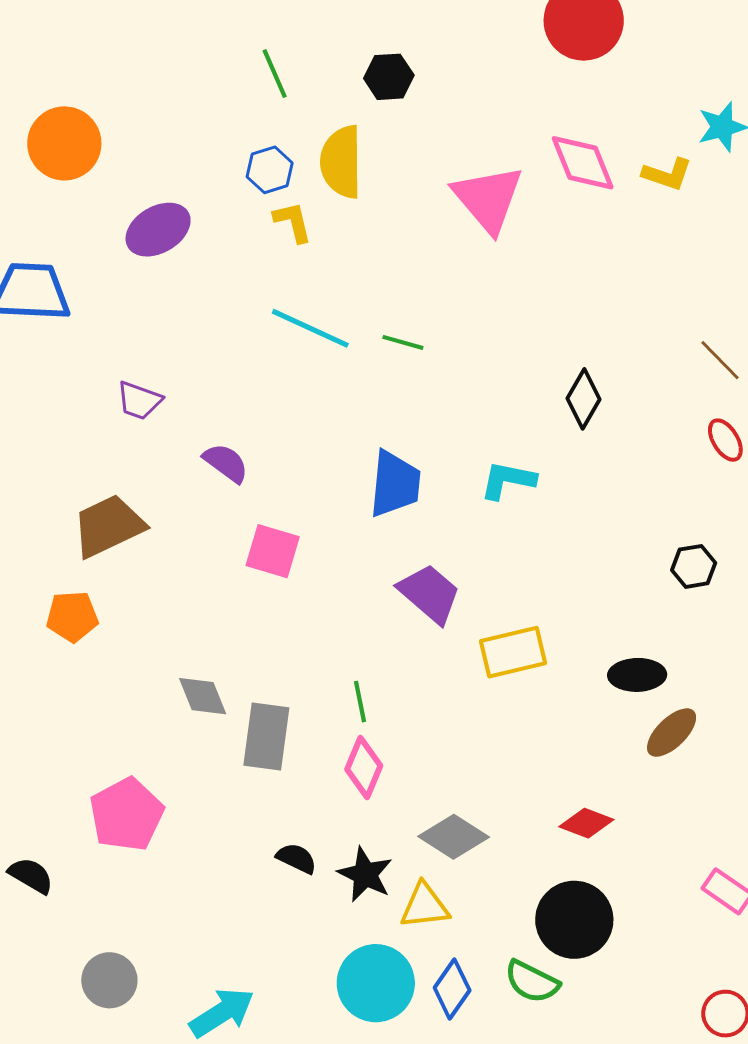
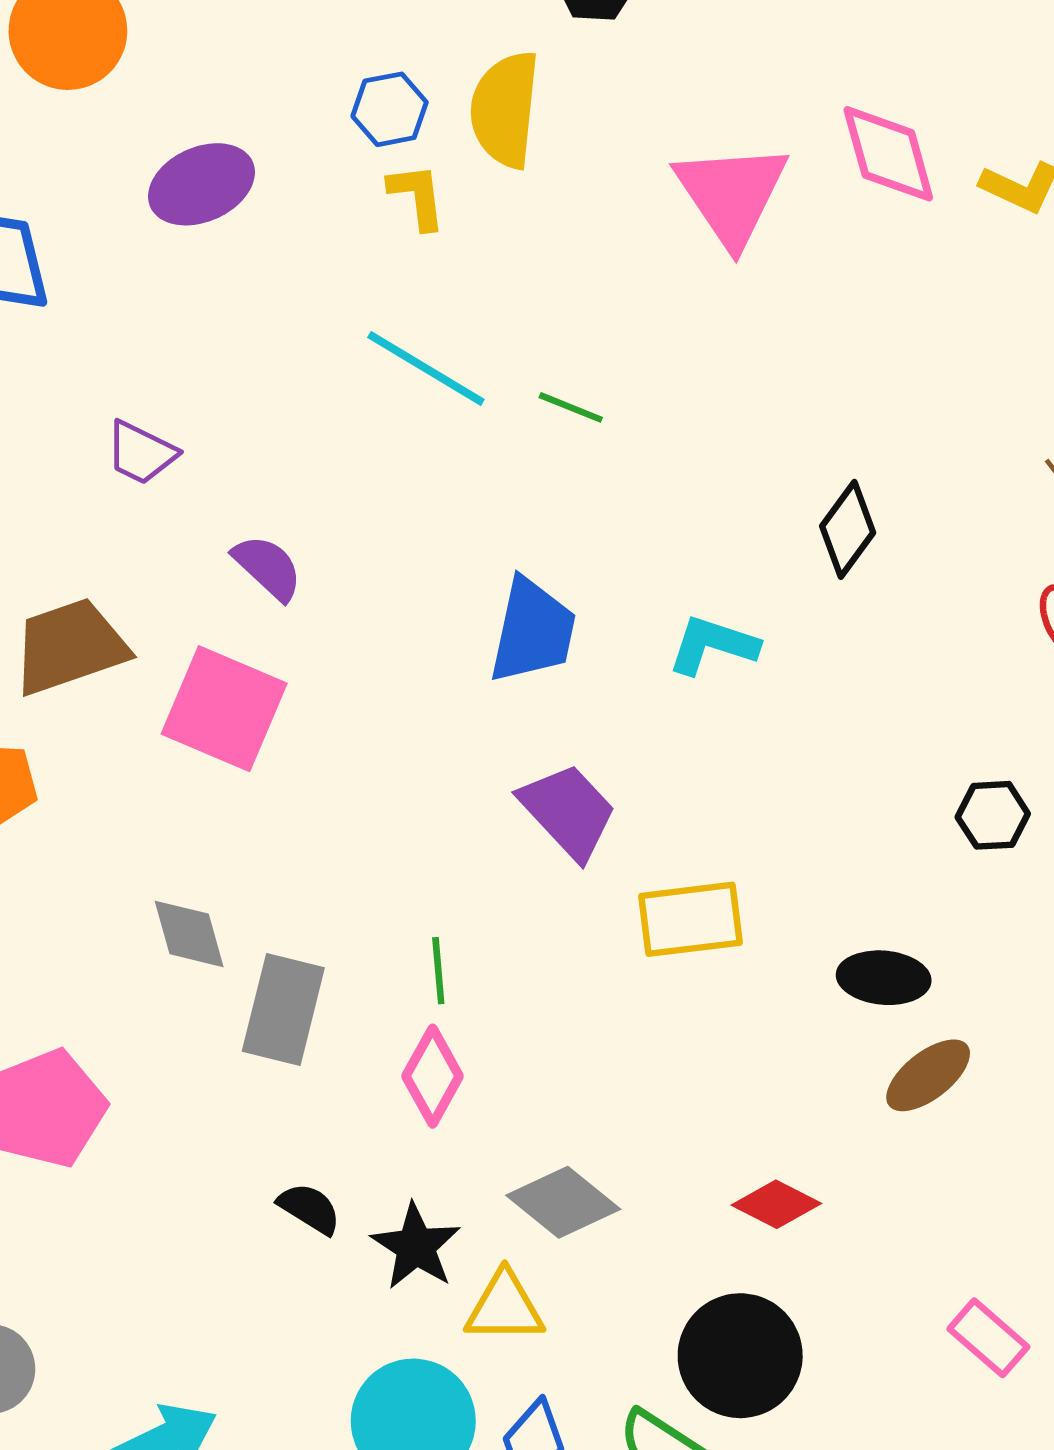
pink square: (273, 551) -> (224, 709), moved, size x1.4

